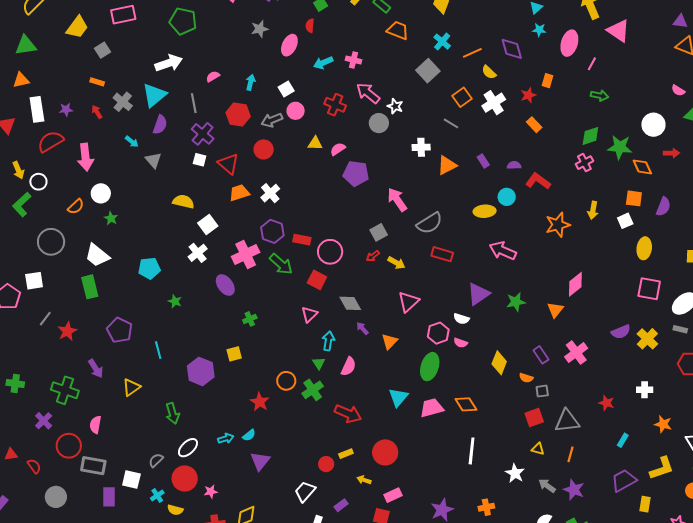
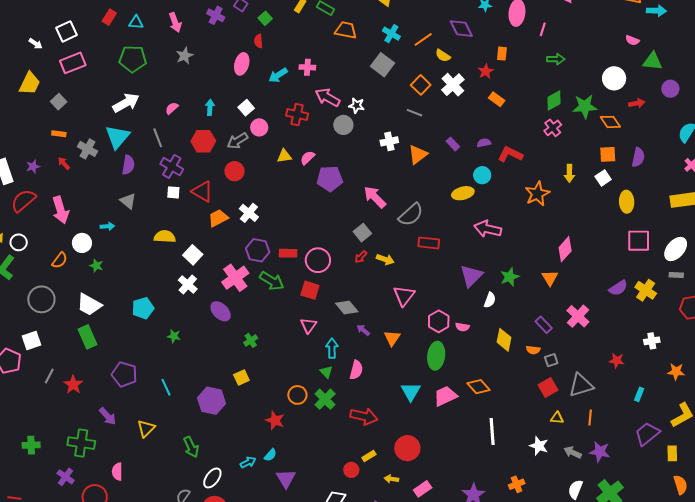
gray star: (260, 29) -> (185, 56), moved
cyan arrow: (132, 142) -> (107, 226), moved, turned -32
white semicircle: (461, 319) -> (490, 300), moved, turned -77

